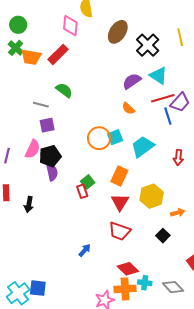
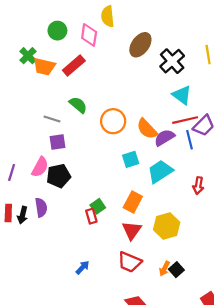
green circle: (18, 25) -> (57, 31), moved
purple semicircle: (132, 81) -> (164, 138), moved
orange semicircle: (128, 108) -> (147, 129), size x1.5
orange circle: (99, 138) -> (113, 121), moved
purple semicircle: (52, 172) -> (41, 207), moved
black arrow: (29, 204) -> (23, 215), moved
orange arrow: (178, 213) -> (164, 269), moved, turned 128
blue arrow: (85, 250) -> (83, 267), moved

